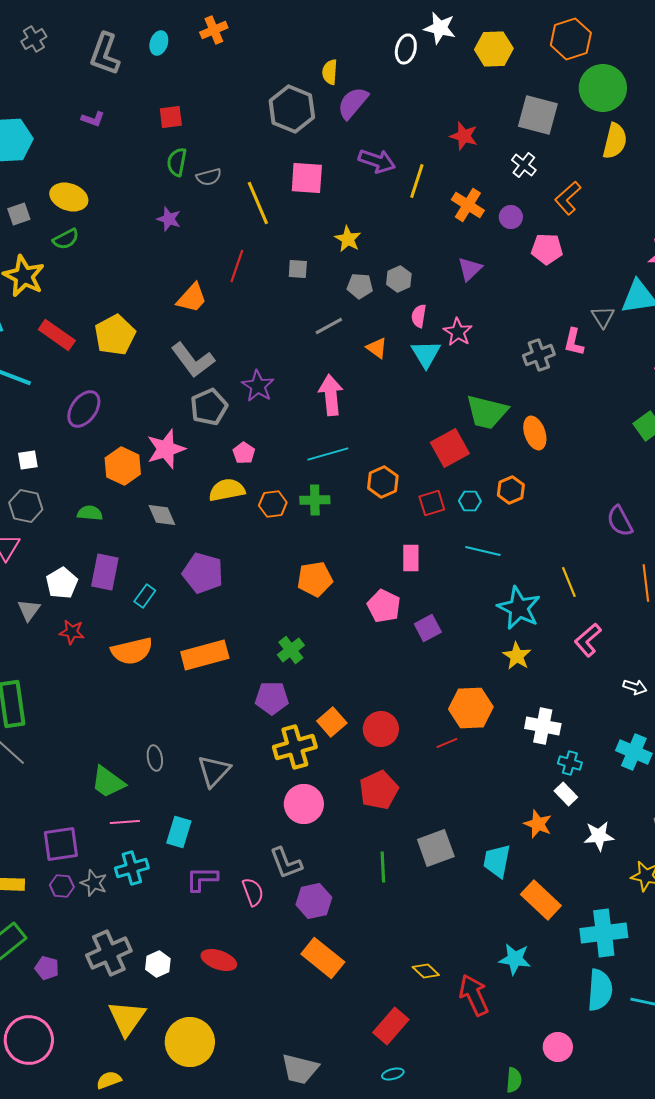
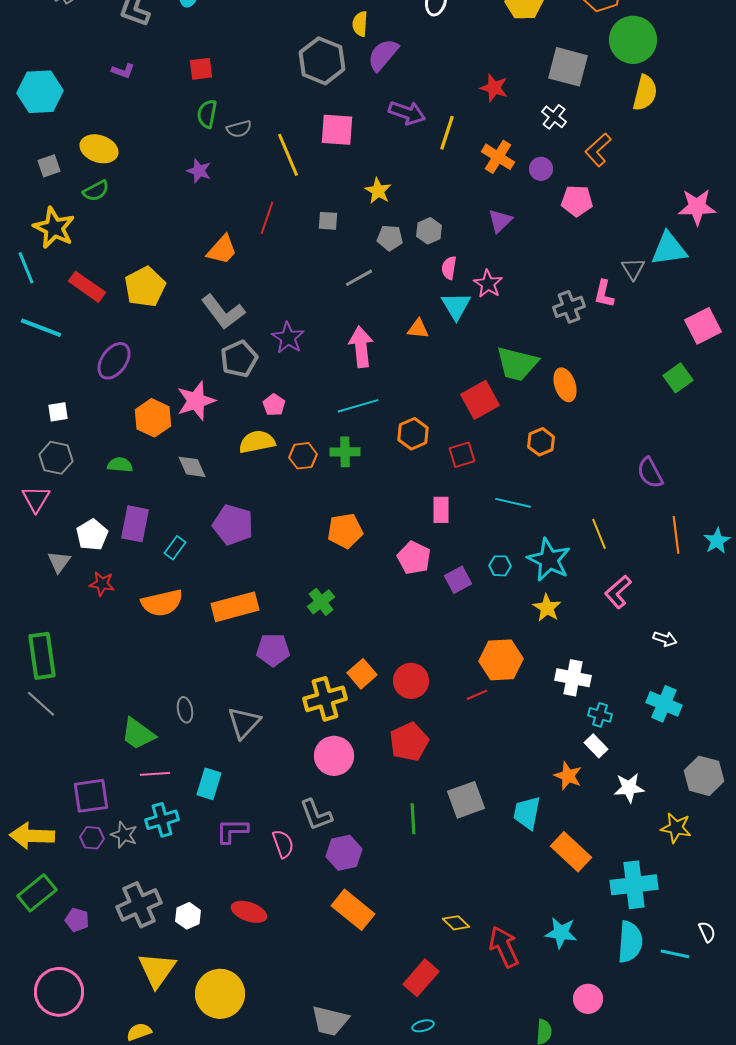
orange triangle: (377, 348) -> (418, 329), moved, turned -30
cyan hexagon: (470, 501) -> (500, 566), moved
purple pentagon: (272, 698) -> (273, 650), moved
cyan star: (515, 959) -> (561, 933), moved

